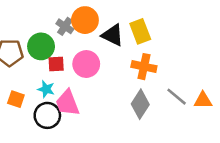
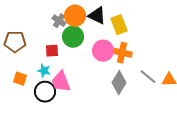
black triangle: (113, 35) -> (97, 16), moved
green circle: (41, 46) -> (73, 37), moved
pink circle: (86, 64) -> (103, 51), moved

